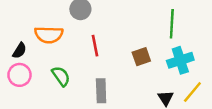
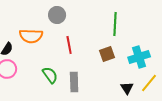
green line: (172, 24) -> (115, 24), moved
green semicircle: (61, 76) -> (50, 75), moved

